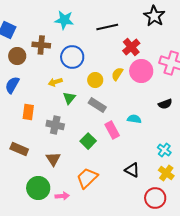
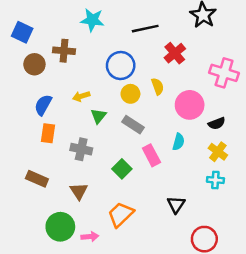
blue circle: (72, 57) -> (121, 66), moved
pink circle: (141, 71) -> (190, 105), moved
yellow semicircle: (117, 74) -> (158, 86), turned 128
blue semicircle: (12, 85) -> (43, 105), moved
cyan semicircle: (134, 119) -> (178, 142), turned 96
cyan cross: (164, 150) -> (215, 180), turned -32
black triangle: (132, 170) -> (176, 205), turned 35
yellow cross: (166, 173) -> (218, 152), moved

